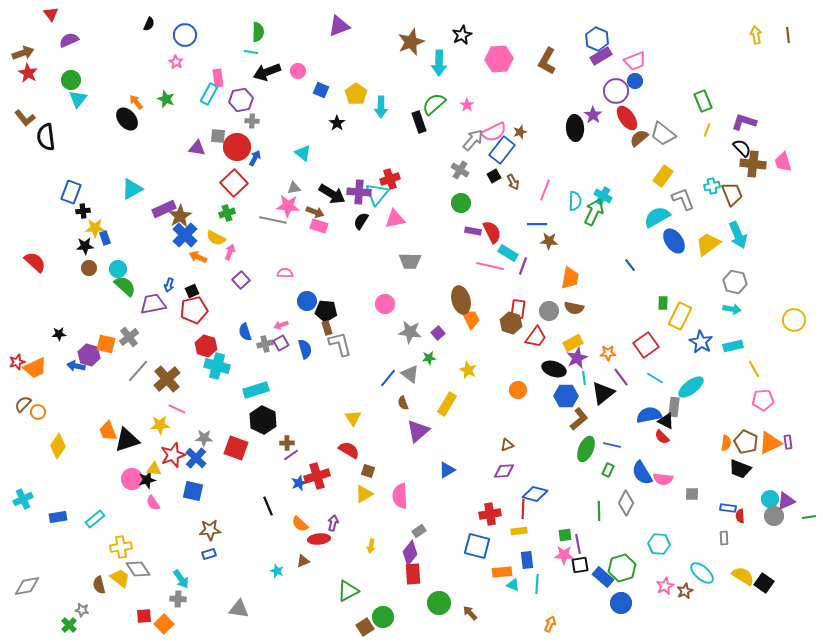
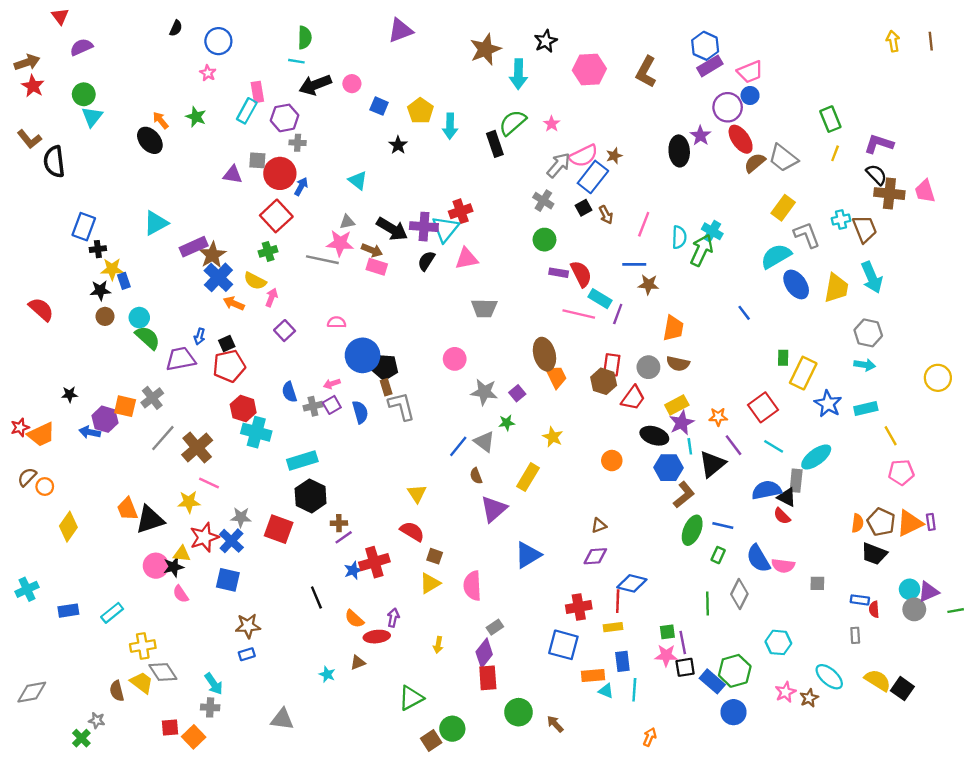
yellow trapezoid: (708, 244) -> (836, 288), turned 136
blue circle: (307, 301) -> (363, 355), size x1.5
blue triangle: (447, 470) -> (528, 555), size x1.4

